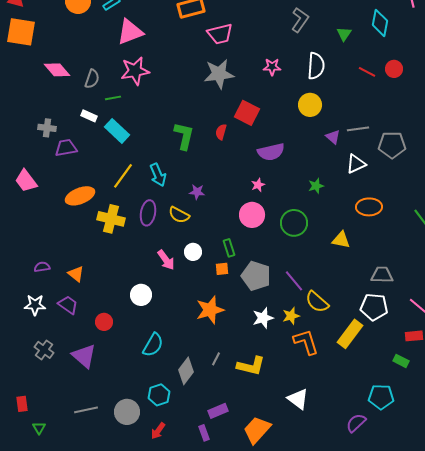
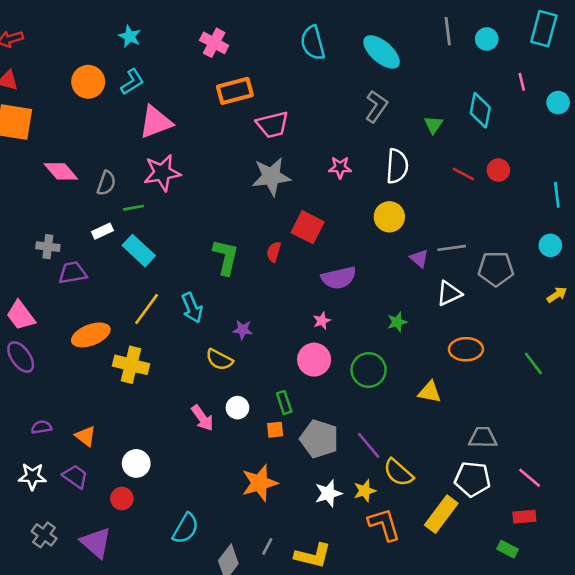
white rectangle: (89, 116) -> (102, 231), turned -49
purple ellipse: (148, 213) -> (21, 357), moved, turned -45
white circle: (141, 295) -> (136, 463), moved

